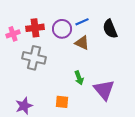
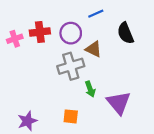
blue line: (82, 22) -> (96, 14), moved
gray cross: (34, 58) -> (71, 66), moved, turned -30

